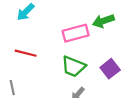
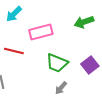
pink rectangle: (76, 33) -> (41, 32), moved

